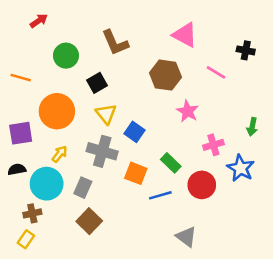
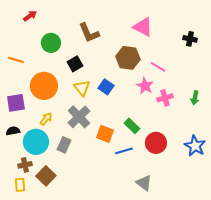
pink line: (216, 72) -> (158, 67), moved
blue square: (135, 132) -> (106, 87), moved
pink cross: (213, 145) -> (165, 98), moved
gray cross: (102, 151) -> (79, 117), turned 30
blue star: (241, 168) -> (195, 146), moved
brown square: (89, 221) -> (46, 176), moved
yellow rectangle: (26, 239) -> (20, 185), turned -40

